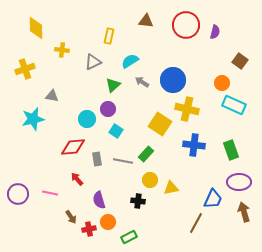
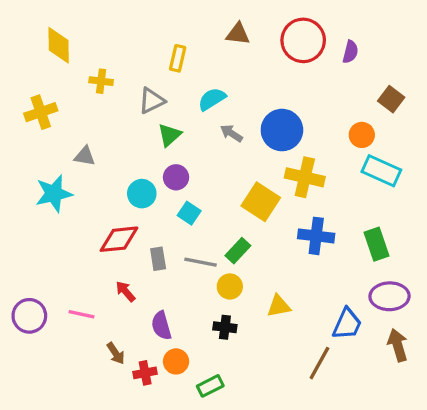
green triangle: (113, 85) -> (169, 135), moved
yellow circle: (150, 180) -> (230, 286), moved

